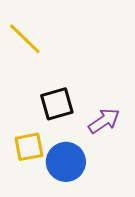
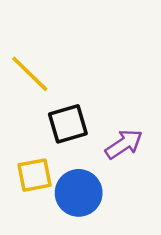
yellow line: (25, 39) -> (30, 74), moved

